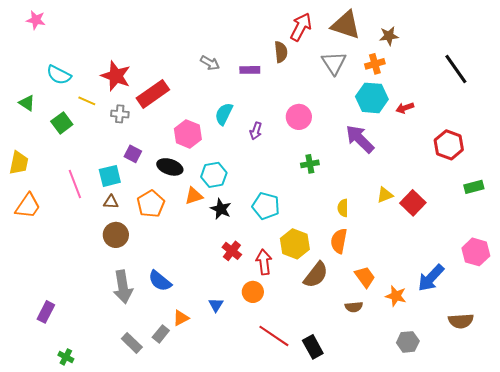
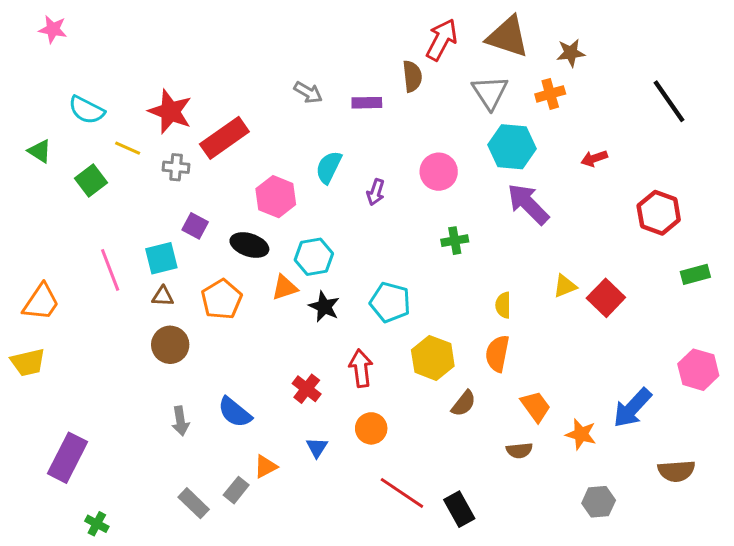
cyan hexagon: (372, 98) -> (512, 147), moved
yellow trapezoid: (19, 163) -> (28, 362), moved, turned 65
red cross: (232, 251) -> (307, 389), moved
red arrow: (264, 262) -> (361, 368), moved
brown semicircle: (316, 275) -> (464, 403), size x0.7
gray arrow: (123, 287) -> (180, 421), size x0.6
purple rectangle: (46, 312) -> (67, 458), size x1.5

